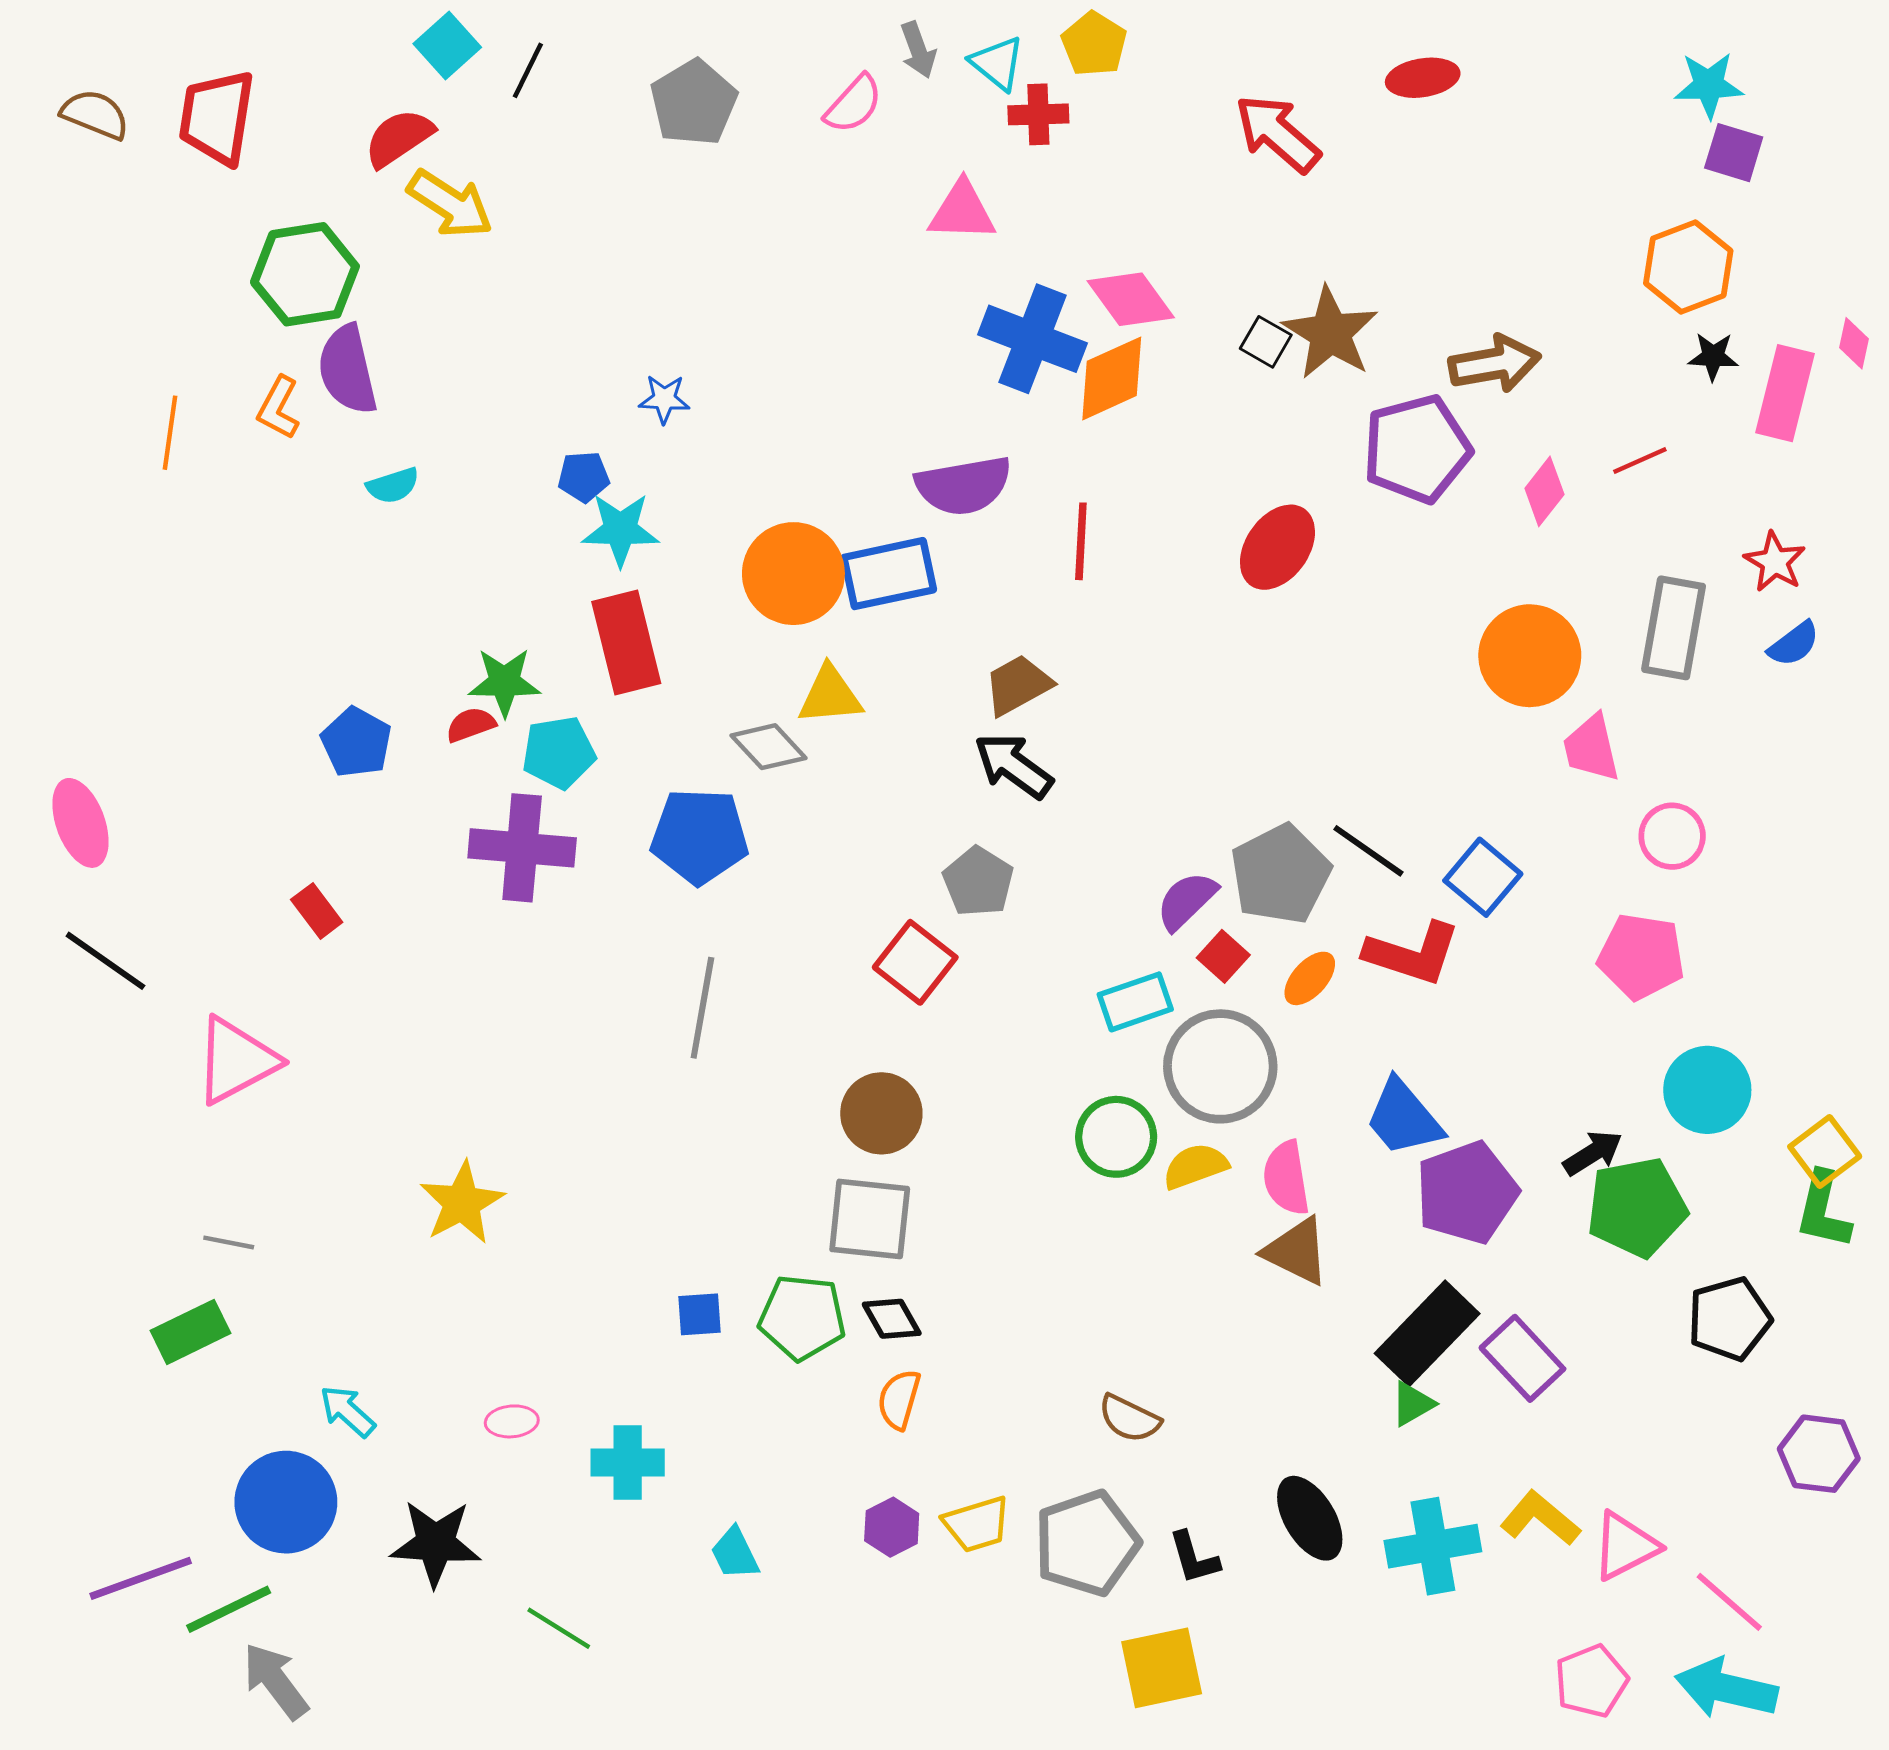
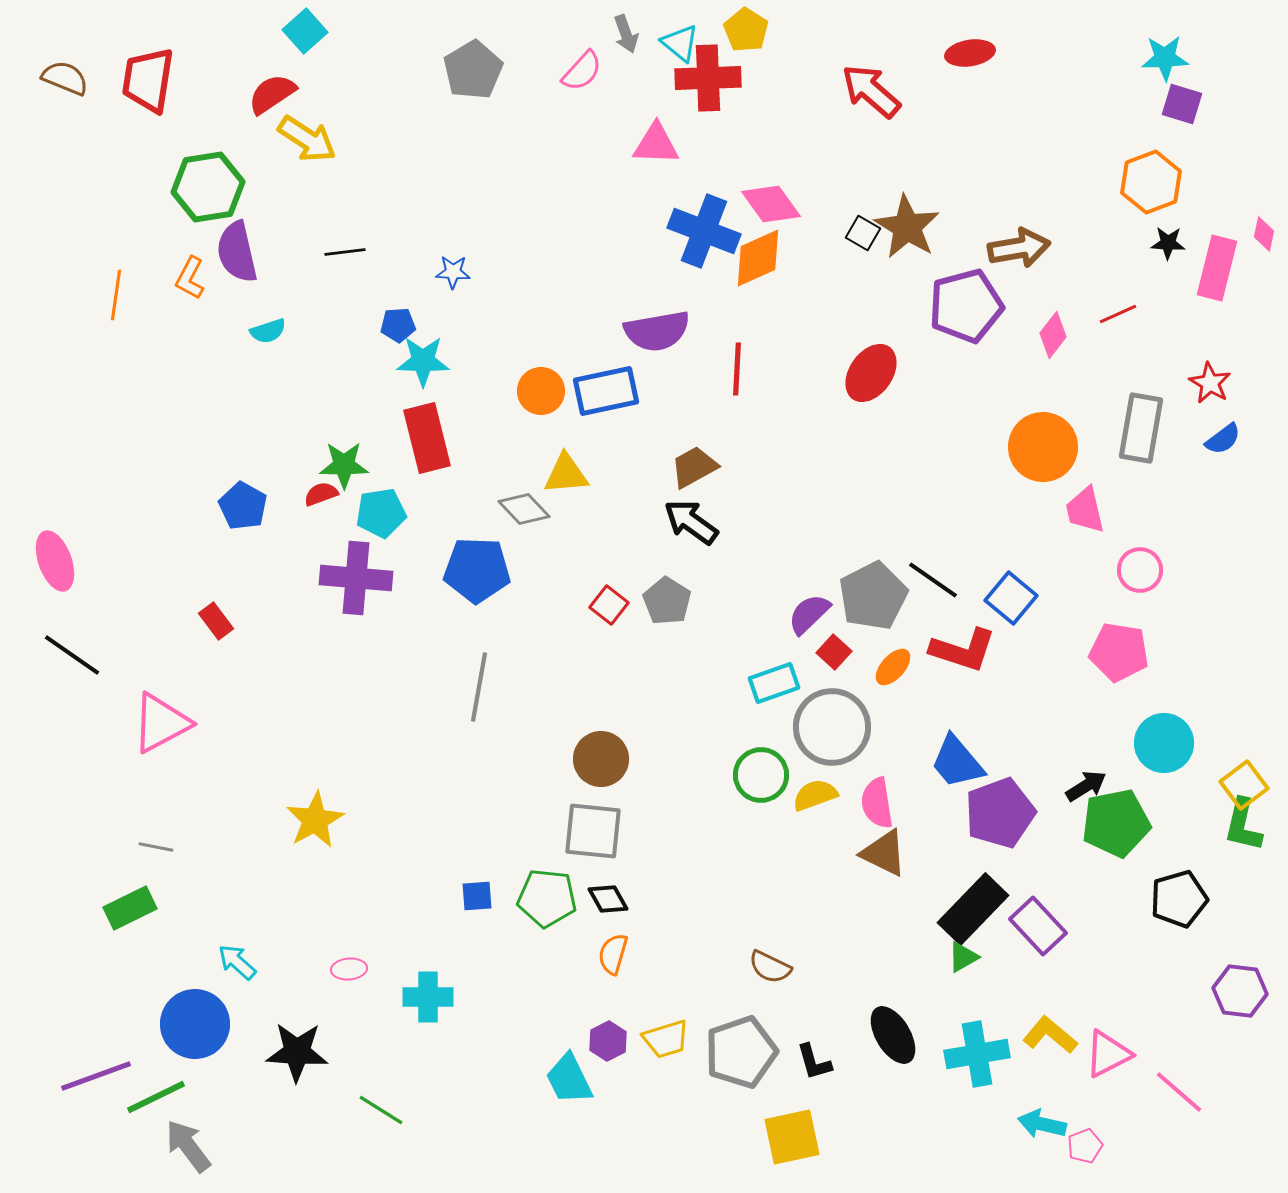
black line: (528, 70) -> (345, 252), moved, turned 57
red cross: (1038, 114) -> (708, 78), size x1.6
orange circle: (793, 574) -> (541, 391), size x0.7
red square: (915, 962) -> (609, 605), moved, size x0.7
cyan trapezoid: (735, 1553) -> (569, 1079), moved, size x1.4
pink pentagon: (1591, 1681) -> (1085, 1146), size x0.7
cyan arrow: (1726, 1688) -> (1042, 1124), moved, size x0.7

